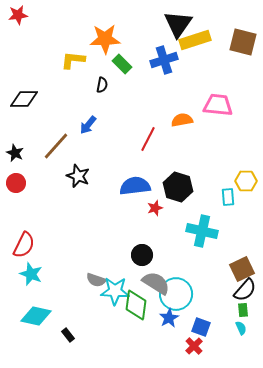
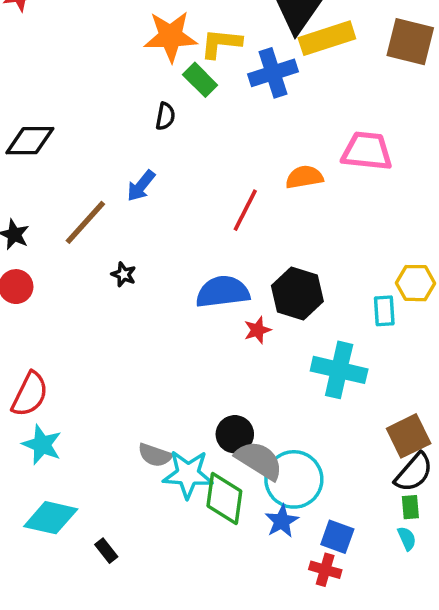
yellow L-shape: (73, 60) -> (221, 43), moved
black star: (78, 176) -> (124, 274), size x0.6
black circle: (142, 255) -> (235, 434), moved
red cross: (194, 346) -> (325, 570), turned -30

